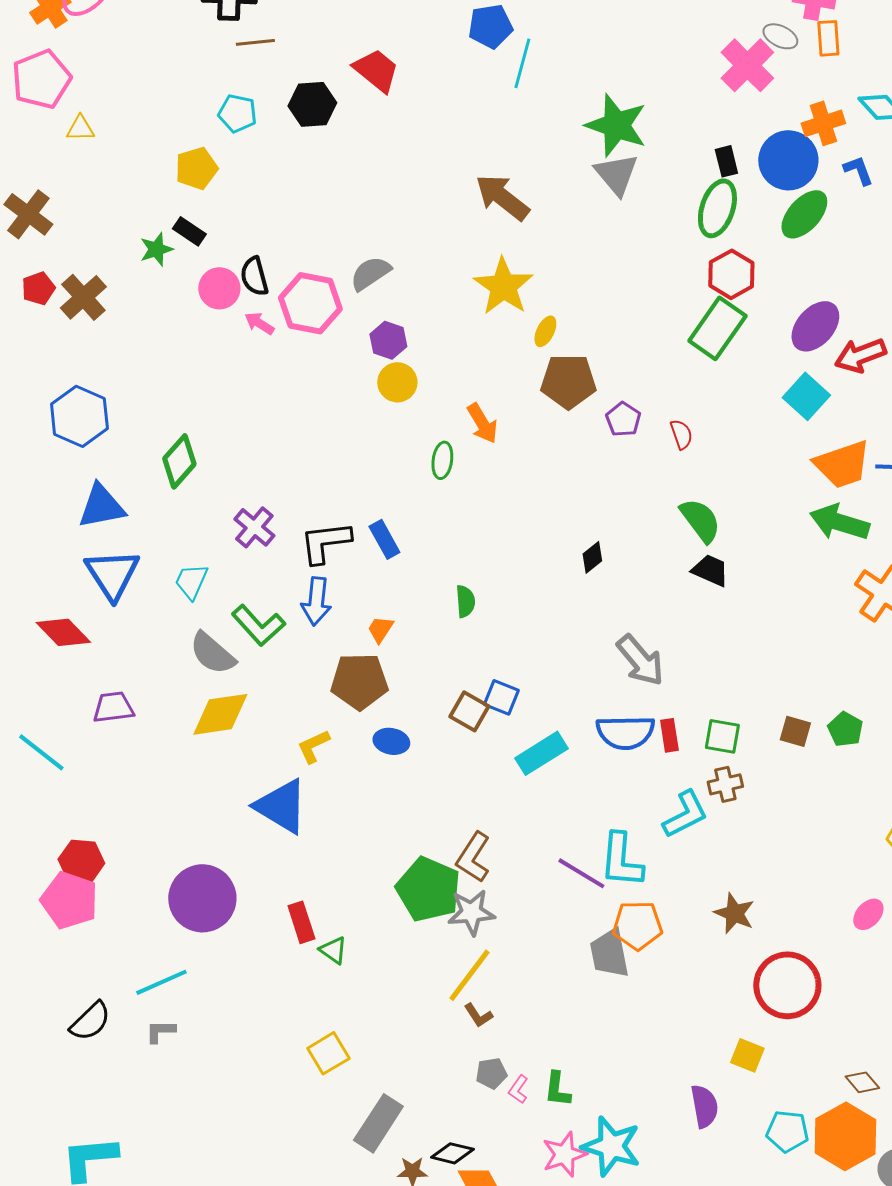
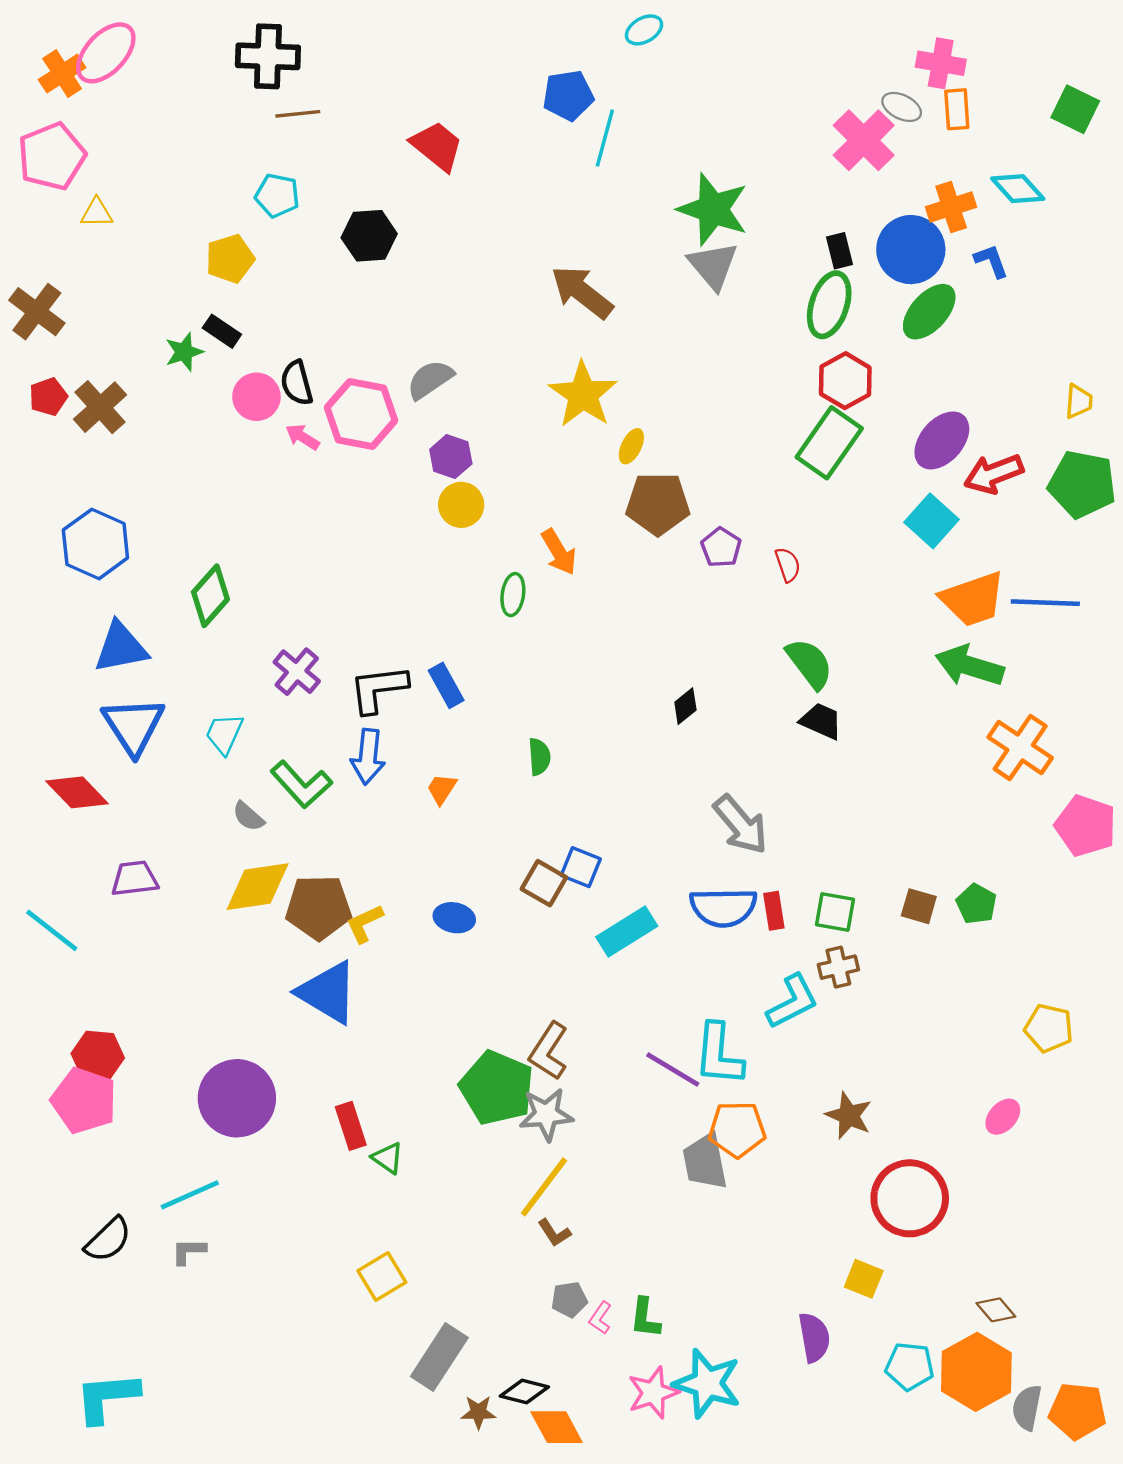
black hexagon: (312, 104) -> (369, 236), moved
gray semicircle: (212, 653) -> (248, 817), size x0.6
brown pentagon: (359, 681) -> (319, 907), moved

